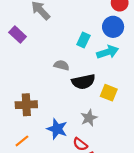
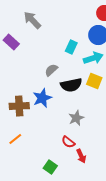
gray semicircle: (61, 65) -> (51, 70), turned -56
yellow square: (109, 93) -> (94, 81), moved
blue star: (57, 129) -> (42, 98), moved, turned 30

